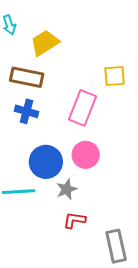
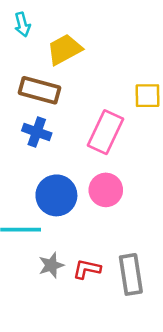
gray star: (67, 189) -> (51, 265), moved
gray rectangle: (116, 246) -> (131, 274), moved

